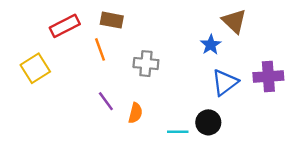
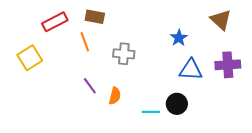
brown triangle: (234, 21) -> (221, 20), moved
blue triangle: (225, 82) -> (191, 70), turned 40

